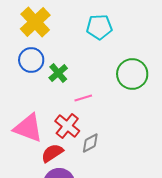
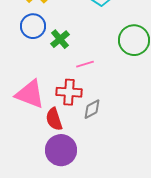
red cross: (67, 126) -> (69, 92), turned -35
red semicircle: (52, 153) -> (54, 119), turned -75

